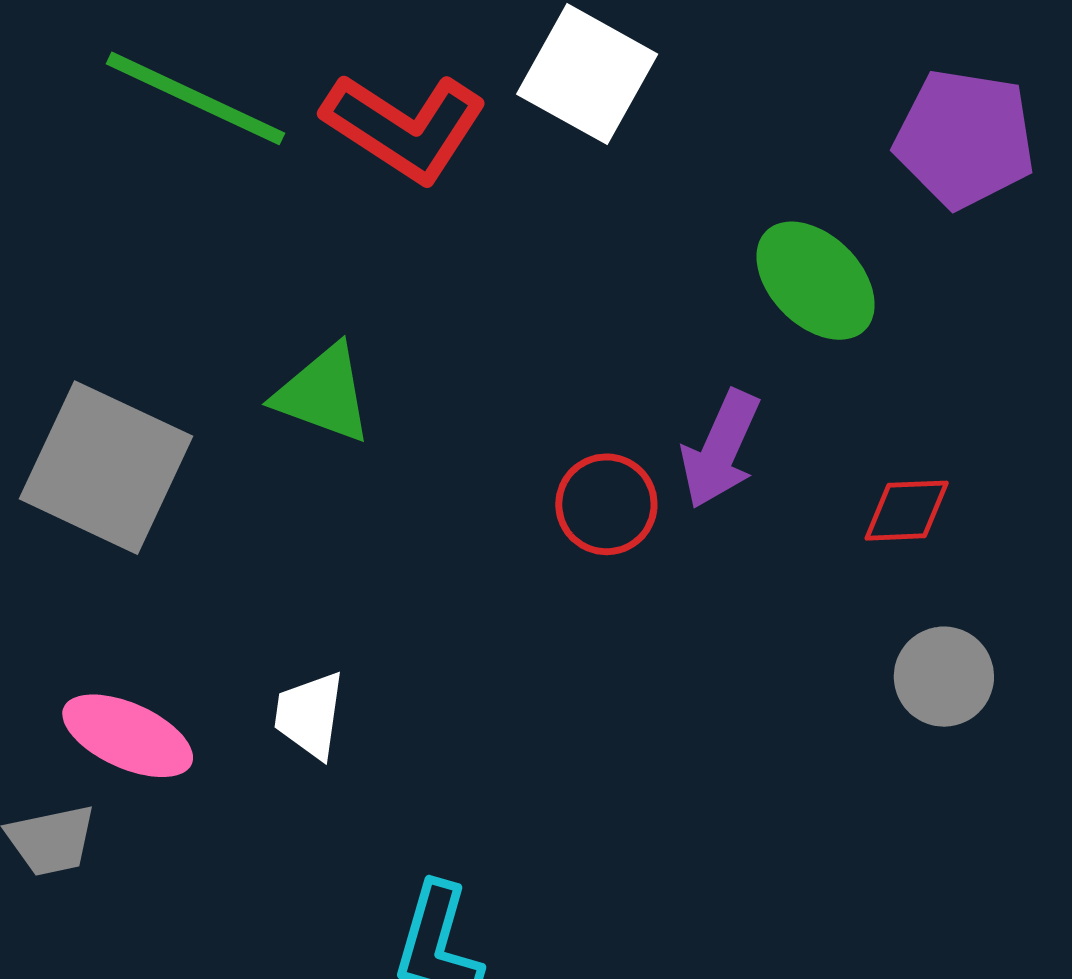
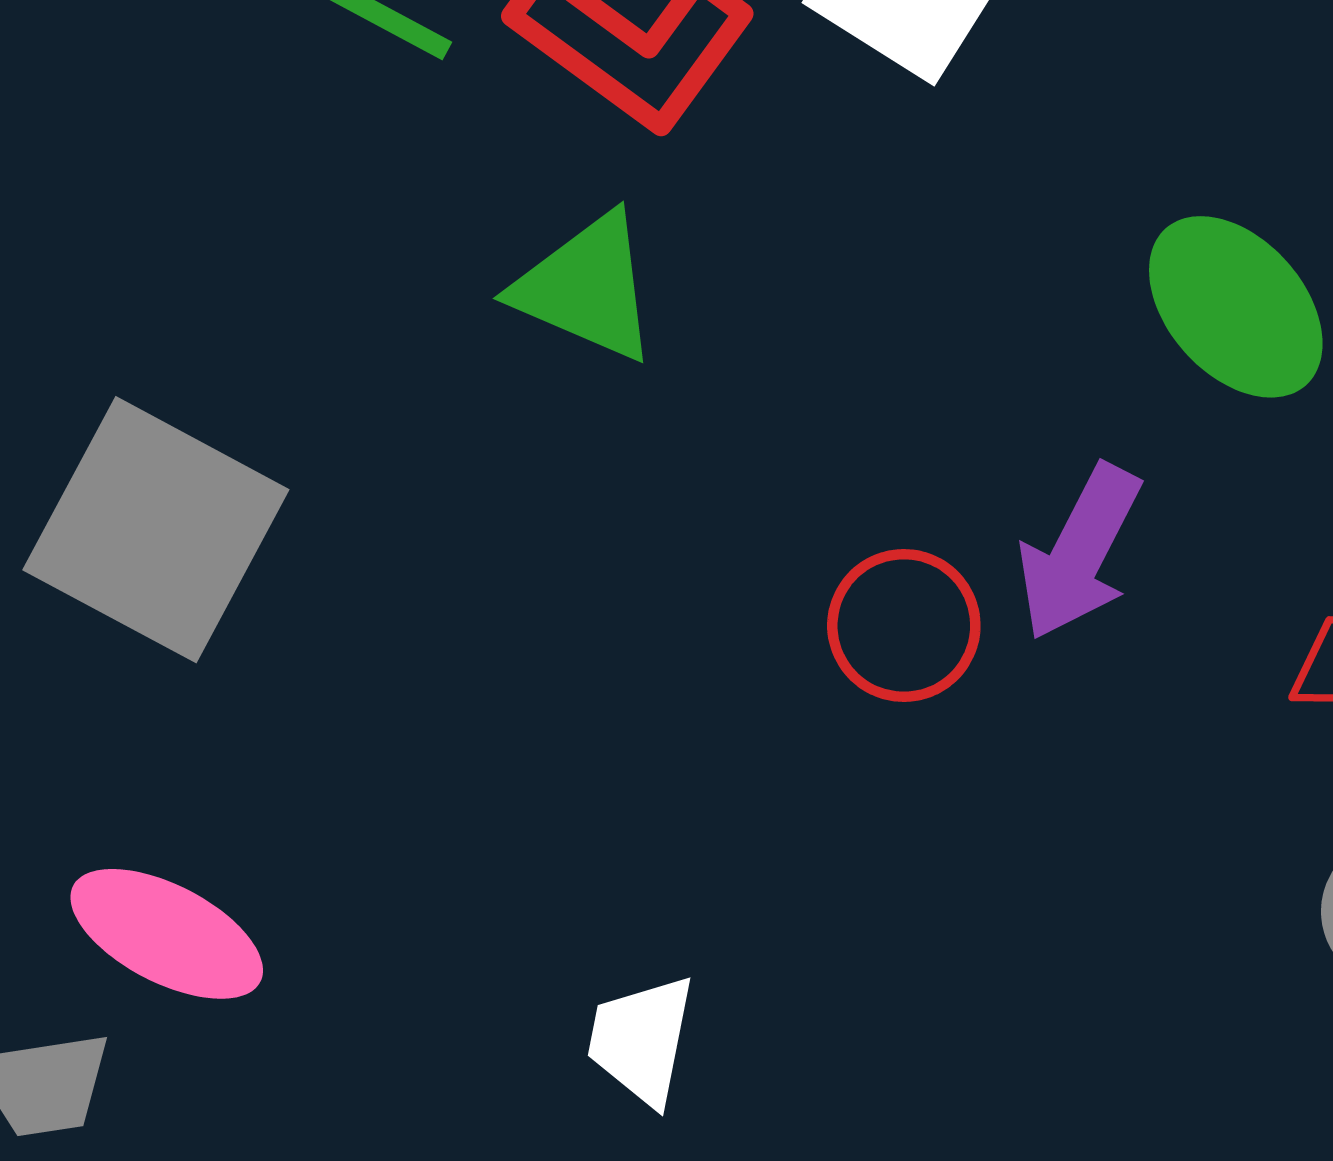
green triangle: (324, 394) -> (586, 287), moved
white trapezoid: (309, 715) -> (641, 1040), moved

